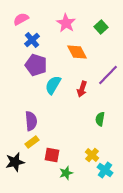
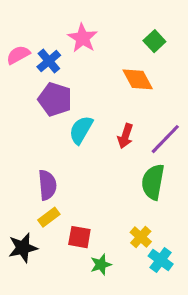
pink semicircle: (21, 19) -> (18, 55), moved
pink star: (66, 23) -> (83, 38), moved
orange diamond: (77, 52) -> (138, 79), moved
purple line: (108, 75) -> (165, 139), moved
green semicircle: (100, 119) -> (153, 182), size x1.6

